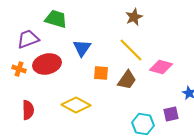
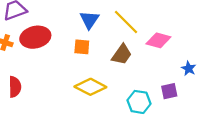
blue triangle: (82, 48) -> (89, 20), moved
orange square: (101, 73) -> (82, 47), moved
yellow diamond: (76, 105) -> (90, 87), moved

